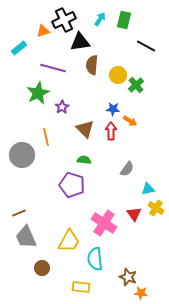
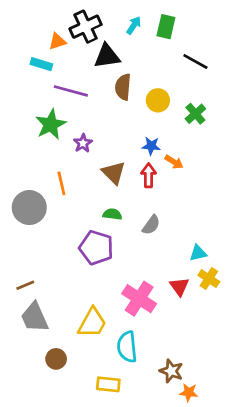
cyan rectangle: (19, 48) -> (41, 64), moved, turned 56
green cross: (136, 85) -> (195, 114), moved
gray semicircle: (127, 169) -> (151, 225), moved

